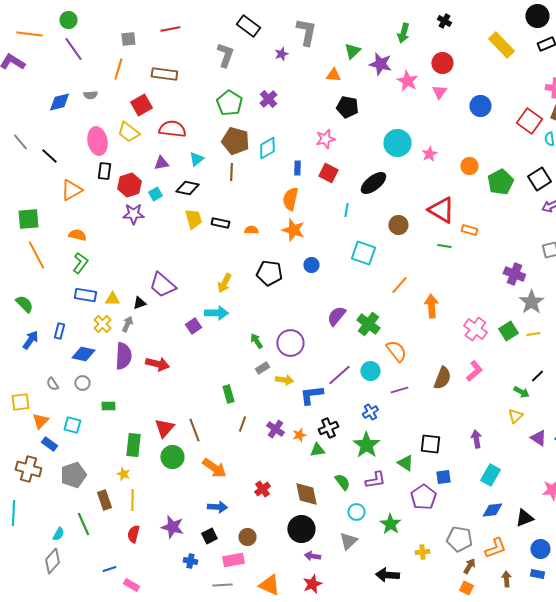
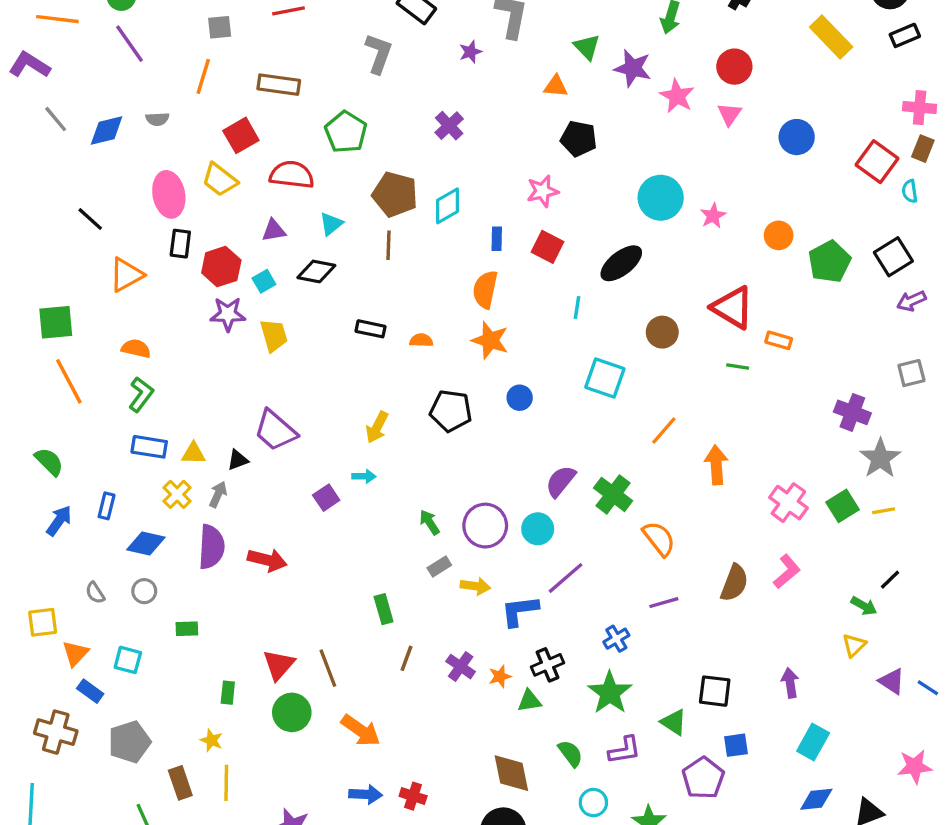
green triangle: (352, 51) -> (587, 47), turned -30
green pentagon: (229, 103) -> (346, 132), moved
gray line: (20, 142) -> (56, 119), moved
yellow trapezoid: (193, 219) -> (274, 335), moved
cyan arrow: (216, 313) -> (364, 476), size x0.6
cyan circle: (370, 371) -> (538, 529), moved
green rectangle: (133, 445) -> (228, 693), size x0.6
red cross: (262, 489) -> (413, 796), moved, turned -35

